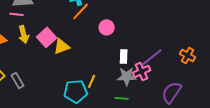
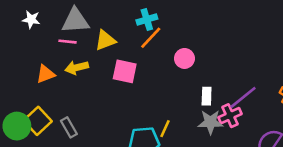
yellow arrow: (24, 34) -> (77, 68), turned 90
pink square: (47, 37) -> (125, 71), moved, turned -36
yellow triangle: (62, 46) -> (105, 40), moved

